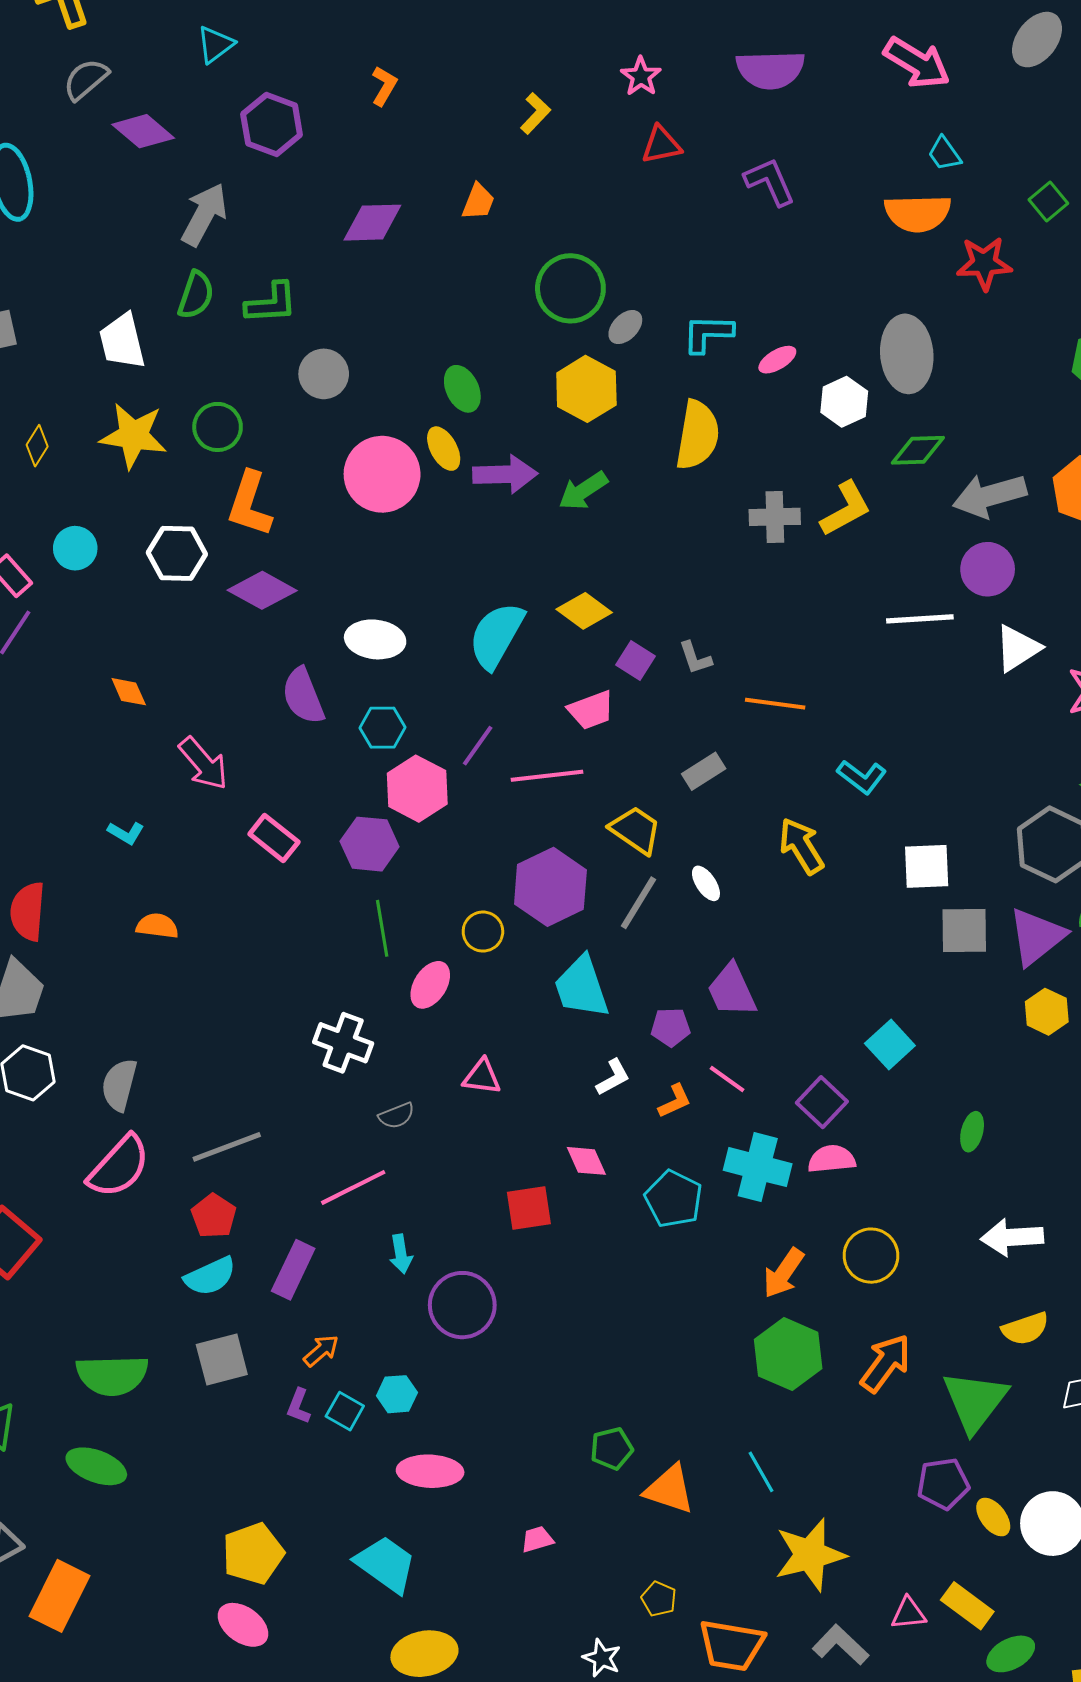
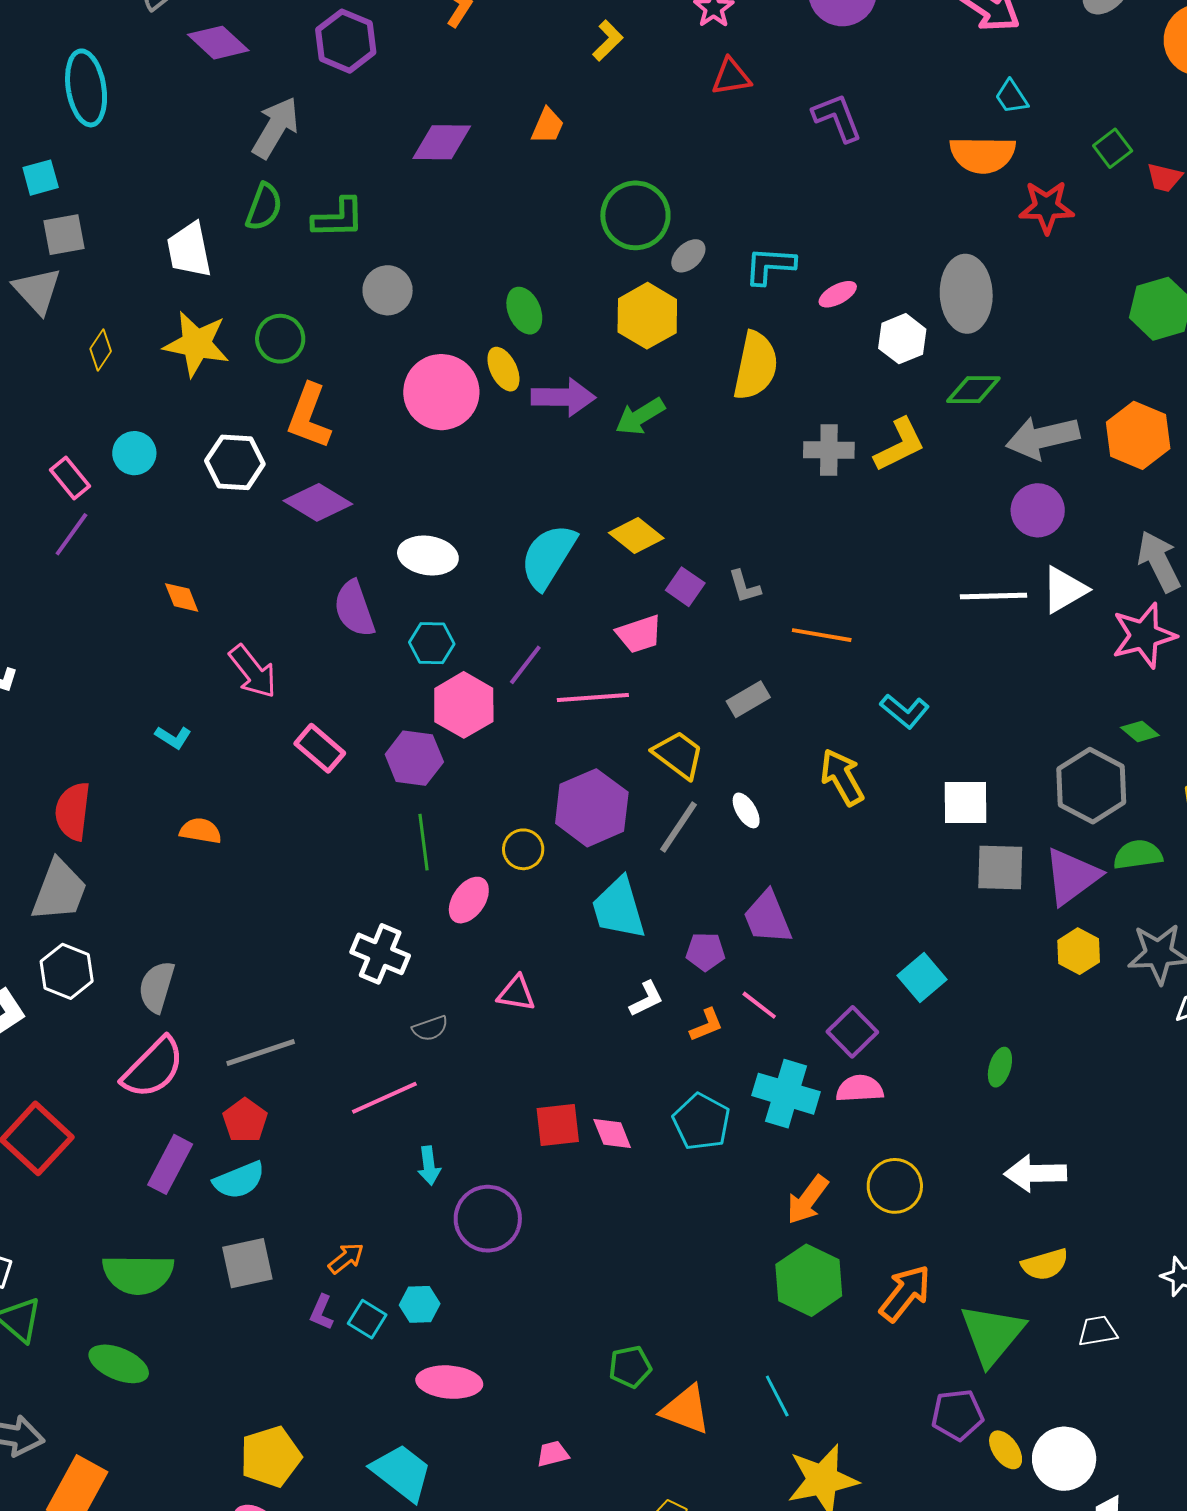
white line: (920, 619) -> (994, 596), moved
pink diamond: (586, 1161) -> (612, 1134), moved
purple rectangle: (293, 1270) -> (170, 1164), moved

